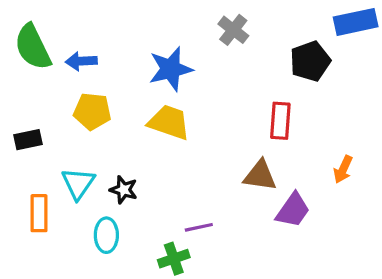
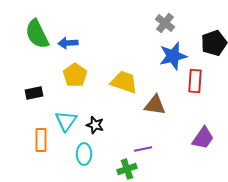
blue star: (171, 69) -> (173, 56), moved
yellow pentagon: (92, 111) -> (75, 75), turned 30
brown triangle: (260, 176) -> (155, 105), moved

